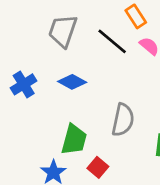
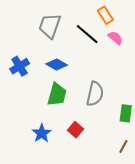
green trapezoid: (74, 140) -> (57, 95), moved

